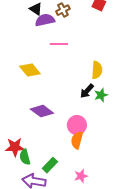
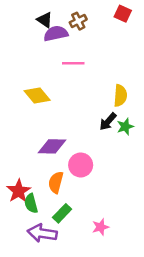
purple diamond: (42, 111) -> (52, 146), turned -35
pink circle: (77, 125) -> (81, 165), moved
orange semicircle: (77, 140) -> (56, 182), moved
red star: (15, 147) -> (19, 191), turned -30

